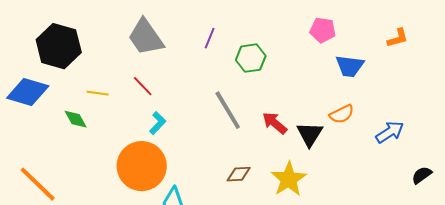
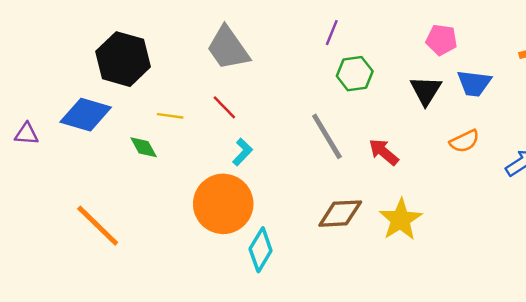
purple line: (210, 38) -> (332, 33), moved
black triangle: (310, 134) -> (426, 90), moved
brown diamond: (239, 174) -> (340, 214), size x1.5

